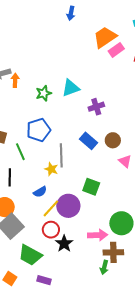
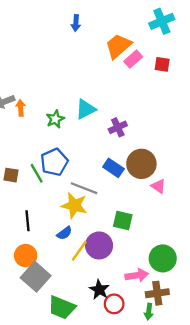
brown circle: (113, 140) -> (141, 164), size x1.6
green line: (20, 152) -> (37, 173), moved
gray line: (61, 155) -> (84, 188), turned -60
yellow star: (51, 169) -> (74, 205), size x1.6
red circle: (51, 230) -> (114, 304), moved

